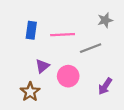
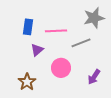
gray star: (105, 20) -> (94, 18), size x1.5
purple triangle: (42, 66) -> (37, 50), moved

